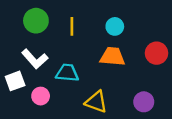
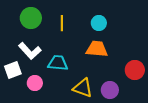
red circle: (157, 53) -> (135, 70), moved
purple circle: (144, 102) -> (110, 90), moved

